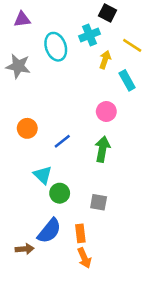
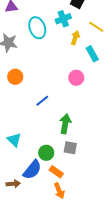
orange circle: (27, 128) -> (15, 77), moved
green arrow: (102, 149) -> (65, 124), moved
cyan triangle: (43, 175) -> (14, 140), moved
green circle: (60, 193) -> (46, 153), moved
orange rectangle: (80, 233) -> (56, 172), turned -48

